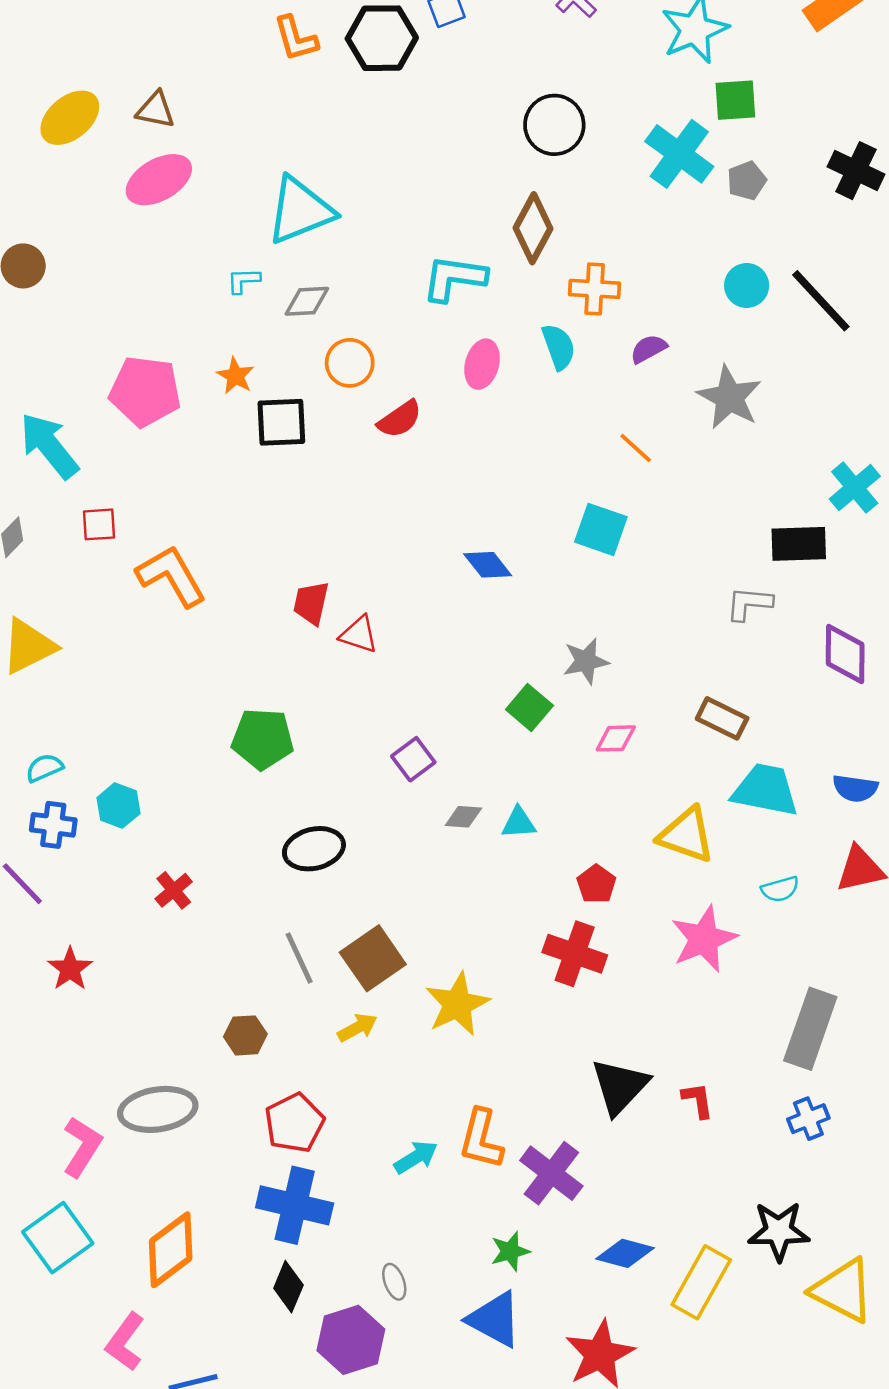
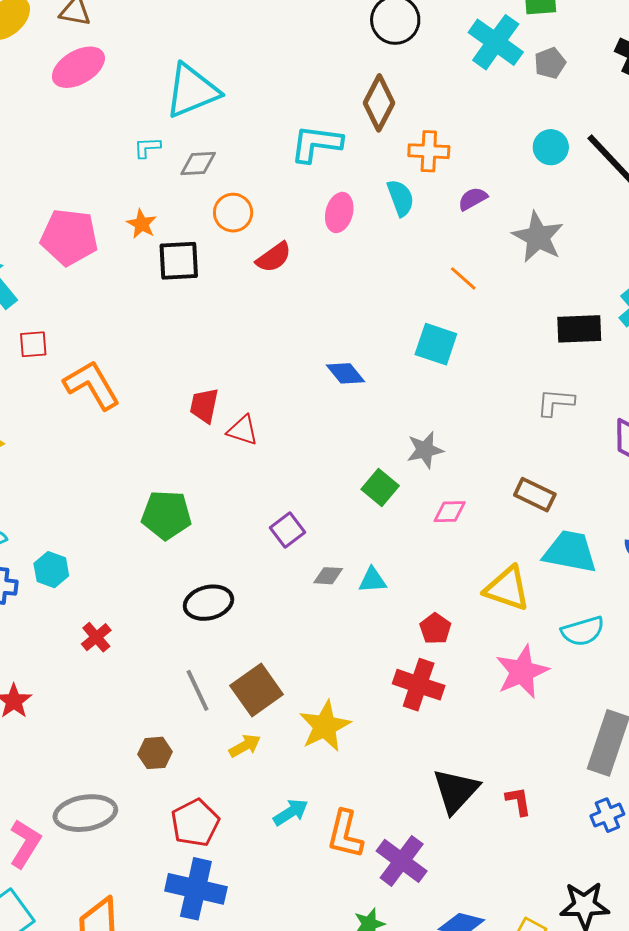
black rectangle: (799, 544) -> (579, 329), moved
cyan semicircle: (780, 889) -> (583, 631), size x1.4
cyan arrow: (416, 1157) -> (291, 812), moved

